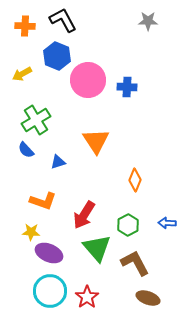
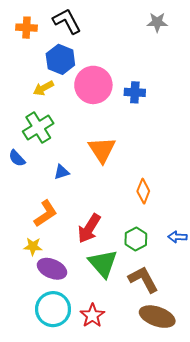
yellow arrow: (22, 74) -> (43, 88), moved
blue semicircle: (26, 150) -> (17, 158), moved
orange L-shape: (43, 201) -> (46, 214), turned -52
brown ellipse: (148, 298) -> (157, 317), size x1.4

